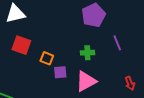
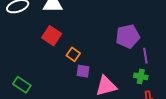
purple pentagon: (94, 15) -> (128, 36), moved
green cross: (87, 53) -> (141, 76), moved

